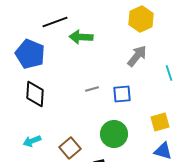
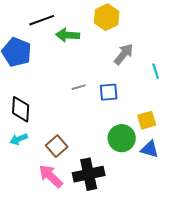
yellow hexagon: (141, 19) -> (107, 17), moved
black diamond: (35, 94) -> (21, 109), moved
green circle: (114, 134) -> (122, 138), moved

